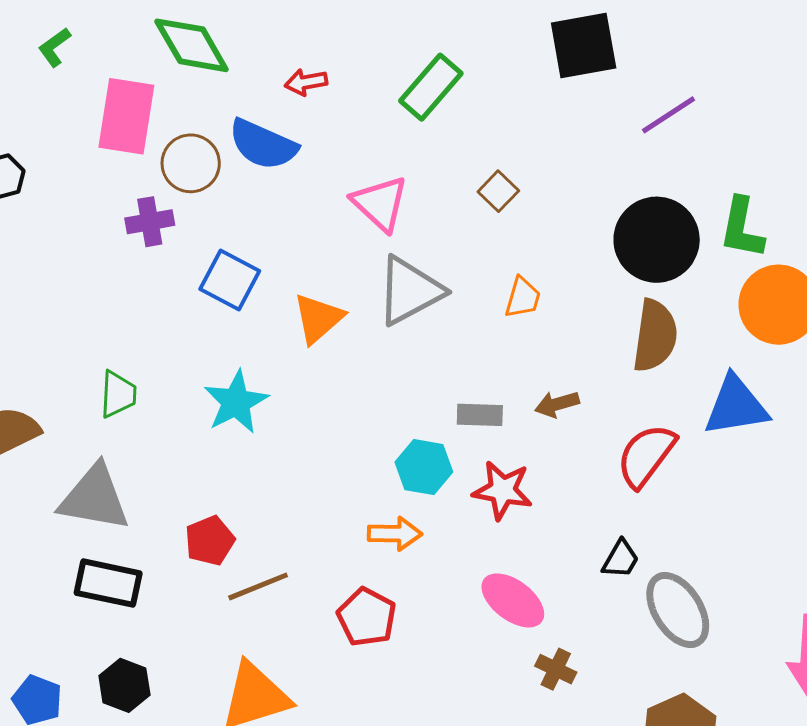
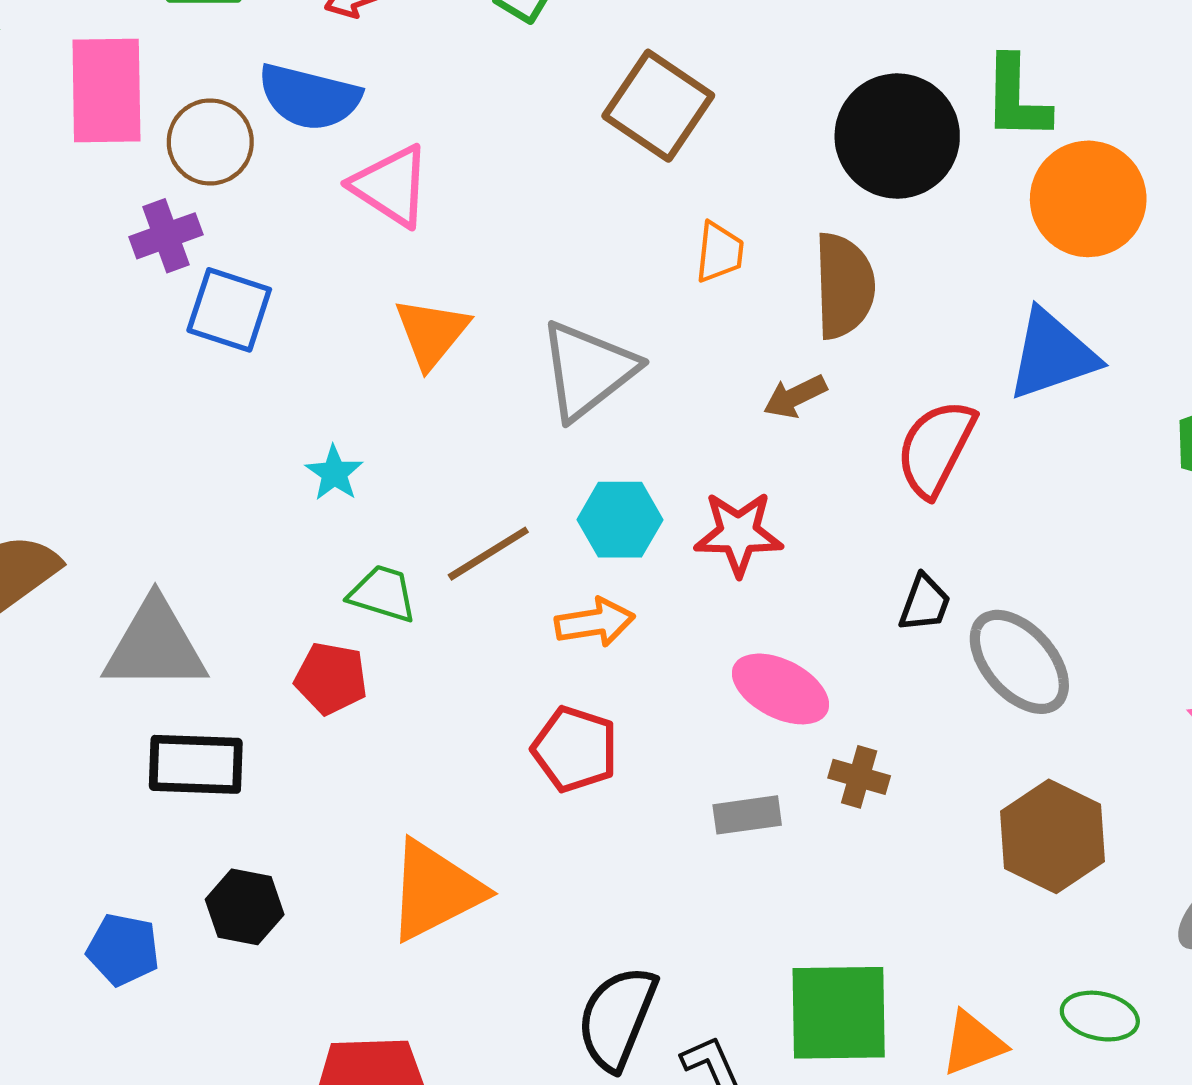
brown square: (498, 191) -> (658, 106), size x1.8
pink triangle: (380, 203) -> (391, 186), moved
blue square: (230, 280) -> (229, 310), moved
gray triangle: (410, 291) -> (588, 370), moved
brown semicircle: (655, 336) -> (844, 286), moved
green trapezoid: (118, 394) -> (383, 594), moved, turned -66
cyan star: (236, 402) -> (334, 473), size x0.6
gray rectangle: (480, 415) -> (747, 815), moved
red pentagon: (210, 541) -> (331, 678), turned -30
brown line: (258, 586) -> (488, 554), moved

